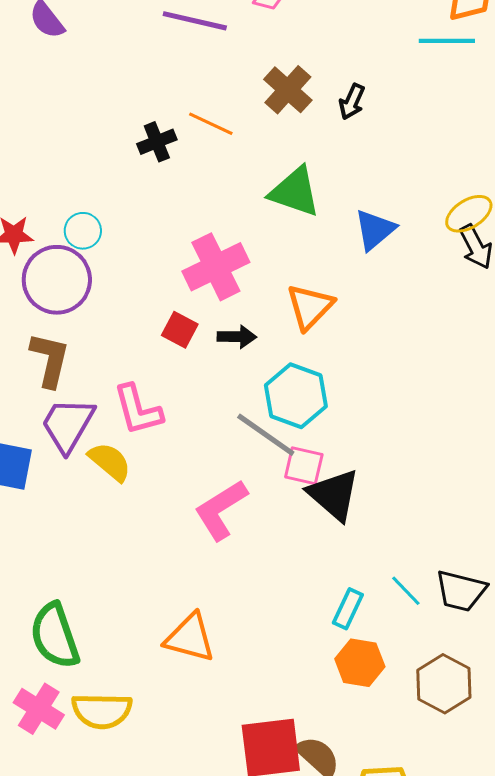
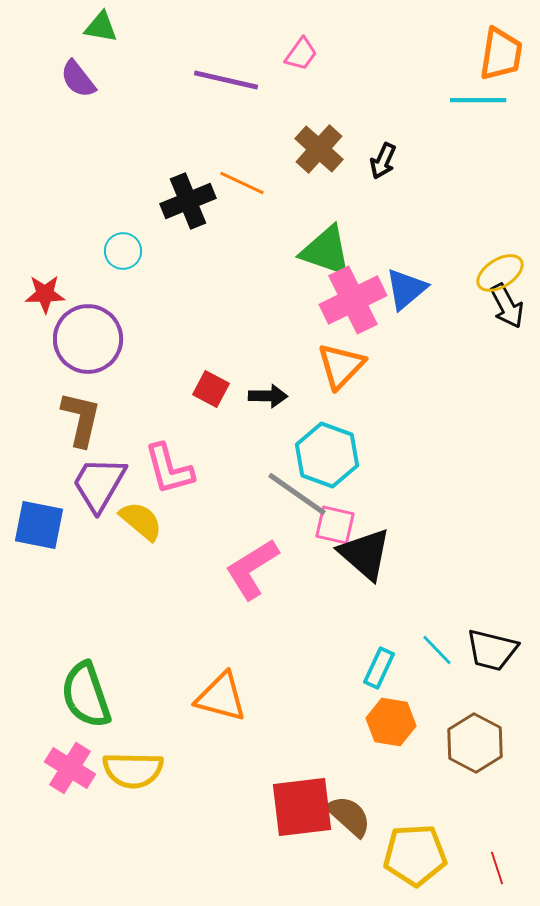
black cross: (157, 142) -> (188, 201), size x1.4
cyan circle: (83, 231) -> (123, 251), moved
pink cross: (216, 267) -> (353, 300), moved

